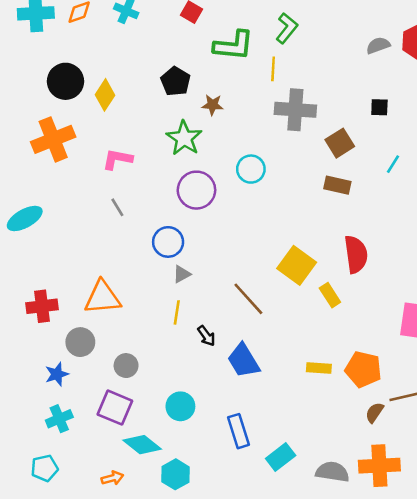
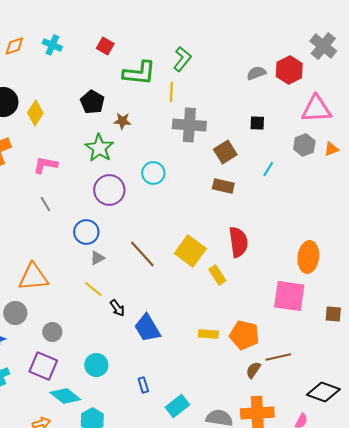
brown line: (248, 299) -> (142, 254), moved
yellow line: (177, 312) -> (93, 289), turned -60
blue rectangle: (239, 431) -> (143, 385), size x0.6

